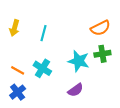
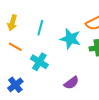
cyan star: (79, 61) -> (70, 39), moved
orange line: (18, 70) -> (15, 47), moved

